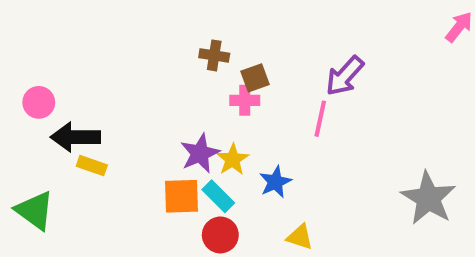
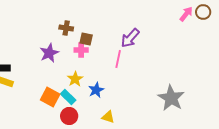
brown square: (255, 78) -> (86, 39), turned 32
purple star: (200, 153) -> (49, 53), moved
orange square: (182, 196) -> (50, 97), turned 30

